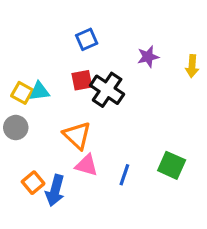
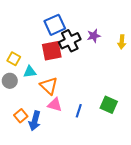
blue square: (87, 39) -> (55, 25), size x1.5
red square: (82, 80) -> (52, 51), size x1.5
black cross: (107, 90) -> (70, 41), moved, turned 30
cyan triangle: (39, 91) -> (30, 72), moved

